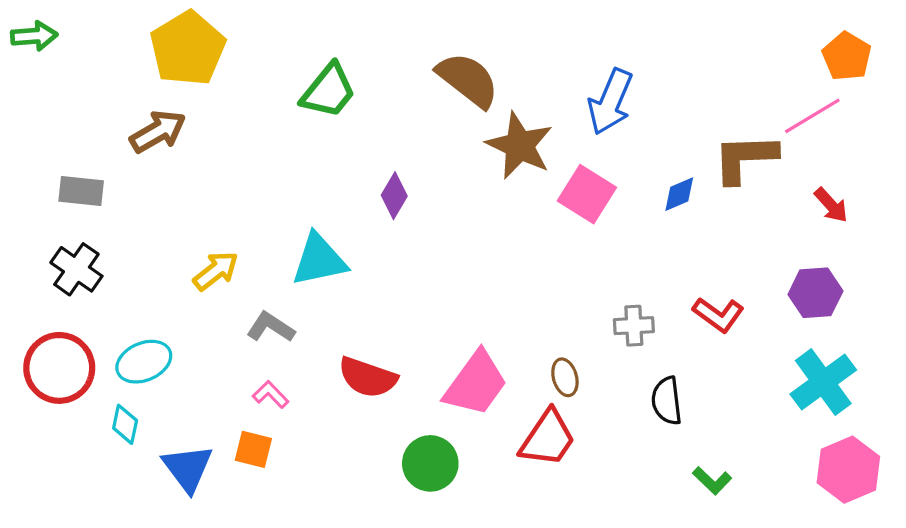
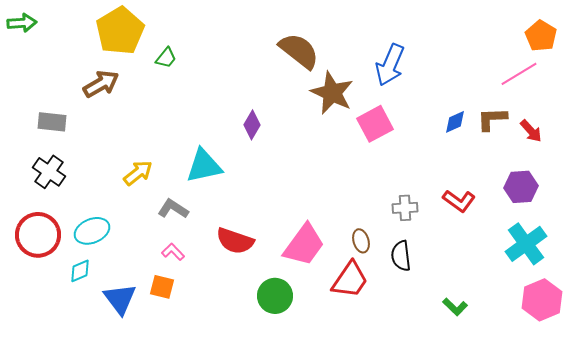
green trapezoid: (329, 91) -> (166, 58), moved, size x0.6
brown L-shape: (745, 158) -> (492, 119), moved, size x0.7
pink square: (587, 194) -> (375, 124), turned 30
blue diamond: (679, 194) -> (455, 122), moved
black semicircle: (667, 401) -> (401, 256), moved
cyan diamond: (125, 424) -> (80, 271), turned 55

